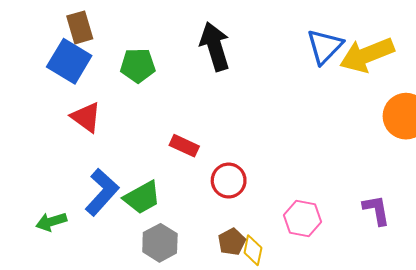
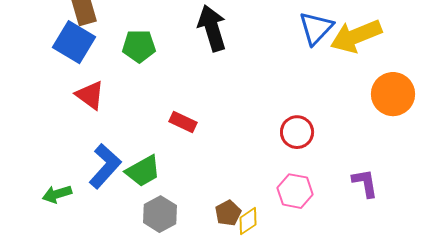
red circle: (229, 181) -> (297, 132), moved
yellow diamond: (253, 250) -> (248, 221), turned 44

